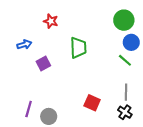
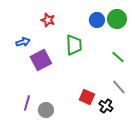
blue circle: (131, 42) -> (97, 20), moved
purple square: (43, 64) -> (41, 60), size x1.5
gray line: (126, 92) -> (119, 87), turned -42
black cross: (125, 112) -> (106, 106), moved

